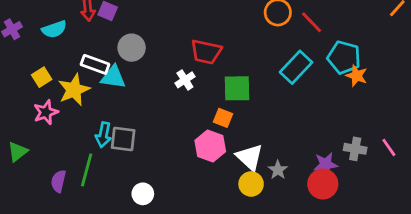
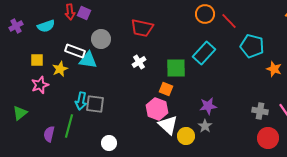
red trapezoid: (206, 52) -> (142, 28), moved
cyan rectangle: (296, 67) -> (204, 53), moved
orange star: (357, 76) -> (274, 69), moved
yellow square: (42, 77) -> (37, 60), turned 32
yellow star: (74, 90) -> (60, 69), size x0.7
white triangle: (250, 157) -> (168, 125), moved
purple star: (326, 164) -> (208, 106), moved
red circle: (323, 184) -> (268, 138), moved

